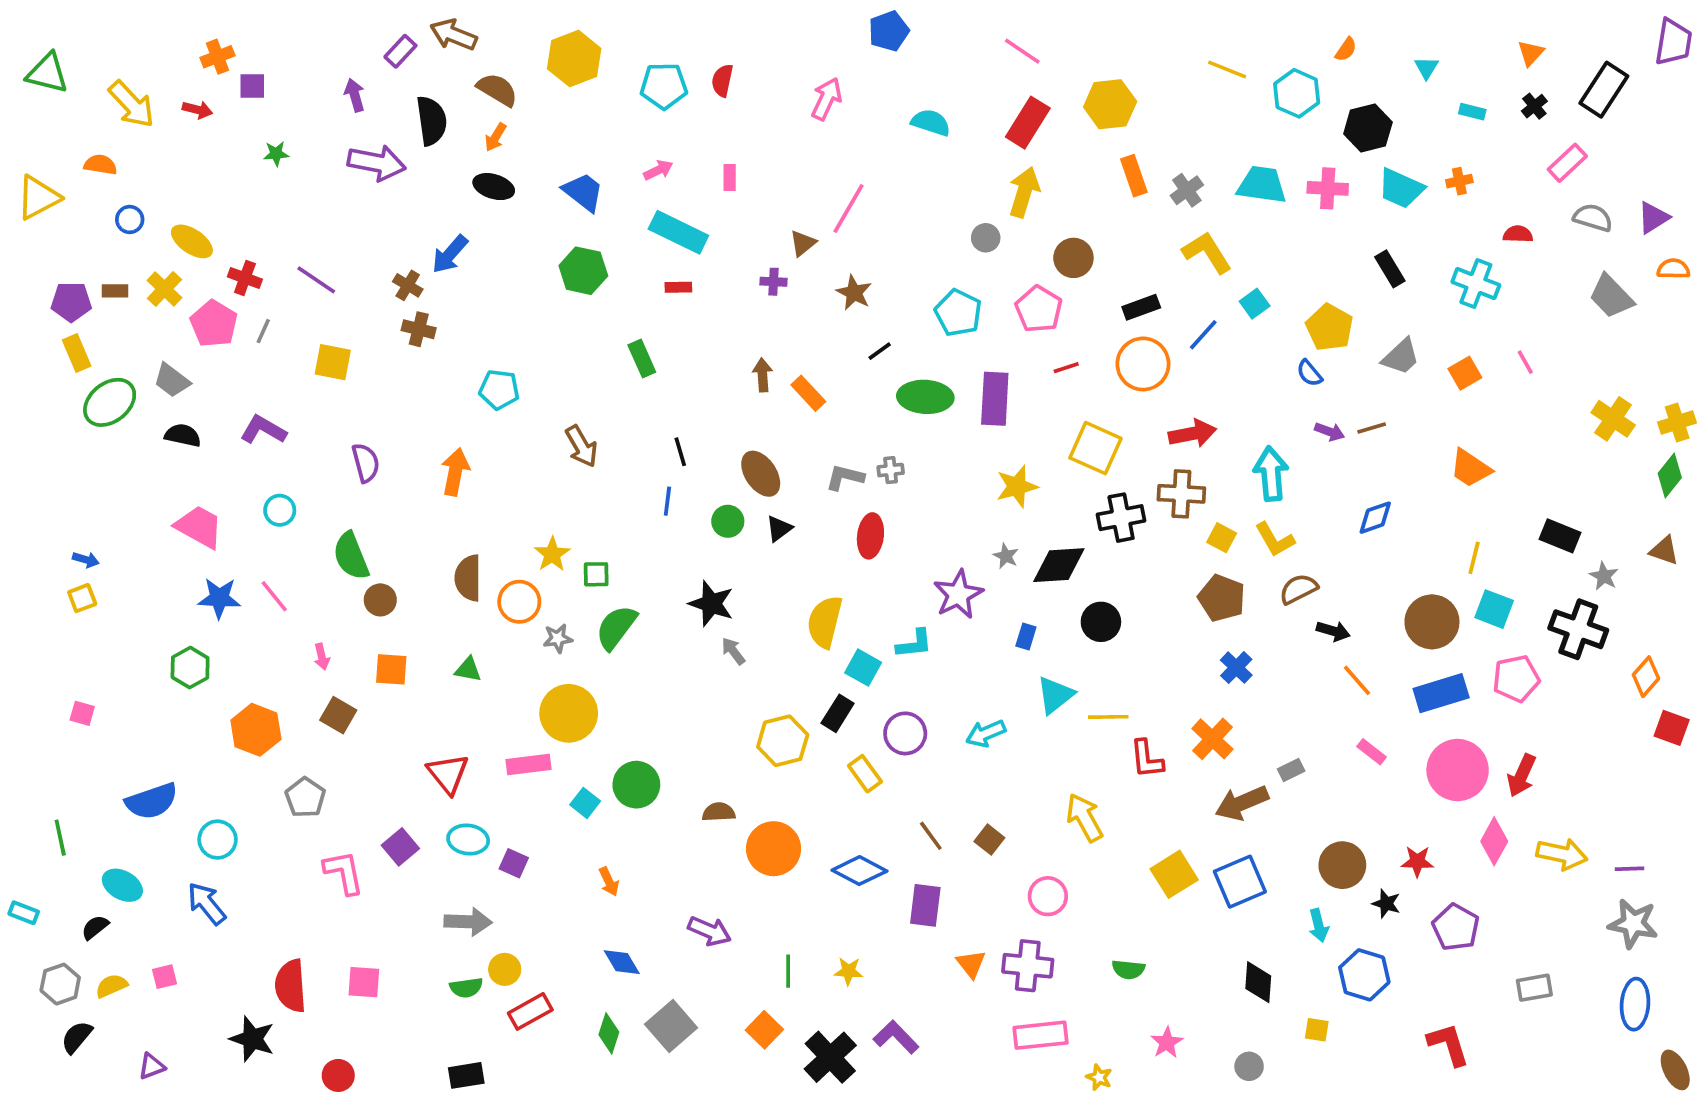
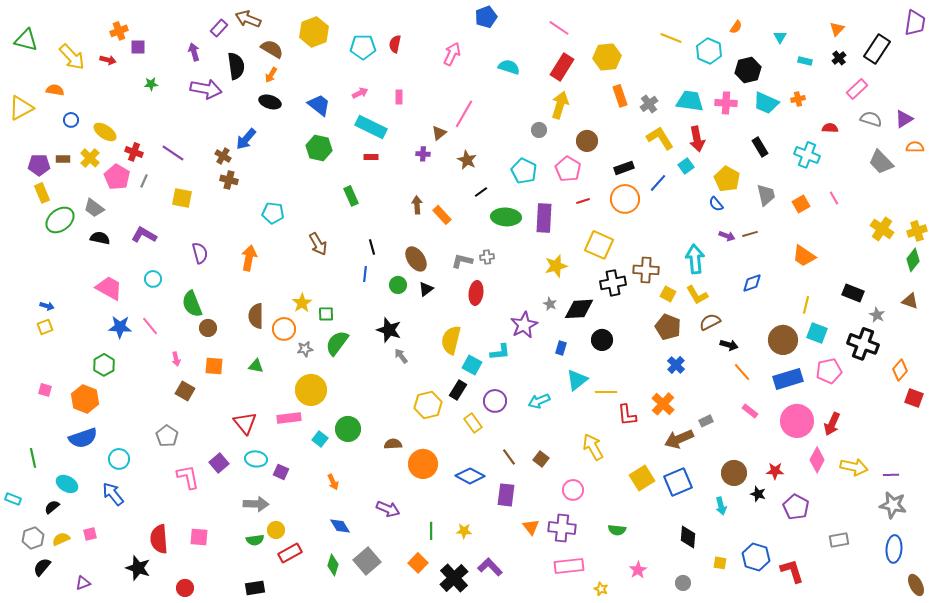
gray trapezoid: (1401, 357) -> (766, 195), turned -60
red arrow: (1192, 433) -> (697, 139), moved, turned 90
orange hexagon: (256, 730) -> (85, 399), moved
blue hexagon: (1364, 975) -> (756, 557), moved

